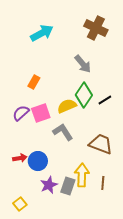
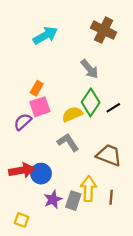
pink square: (41, 113) -> (40, 107), moved
red arrow: (20, 158) -> (22, 170), size x1.6
yellow square: (20, 204) -> (22, 220), turned -32

